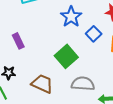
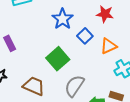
gray semicircle: (83, 84) -> (74, 86), turned -60

